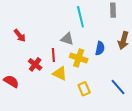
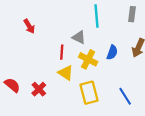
red cross: (35, 64) -> (39, 89), moved
red semicircle: (11, 81) -> (12, 85), moved
yellow rectangle: (84, 89) -> (89, 93), size x1.5

